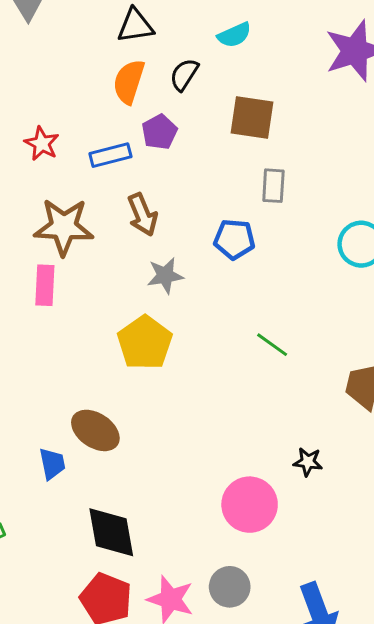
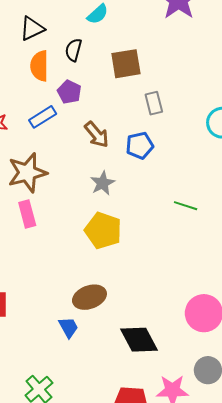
brown arrow: (142, 215) -> (97, 135), moved
brown ellipse: (95, 430) -> (89, 297), turned -36
black diamond: (111, 532) -> (139, 340), moved

